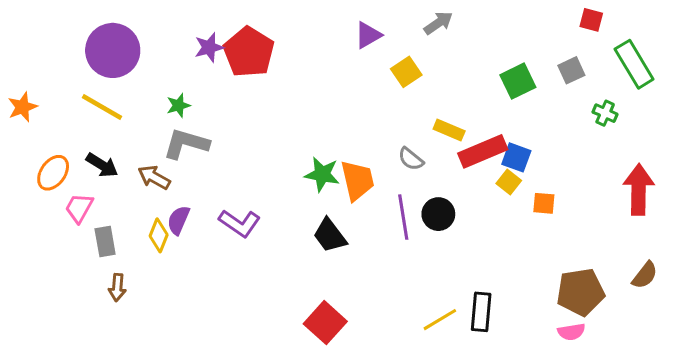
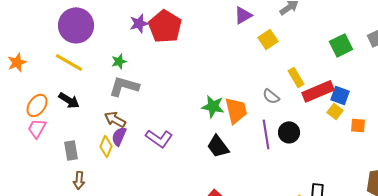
yellow rectangle: (449, 130) -> (296, 77), turned 36
brown arrow: (154, 177) -> (115, 119), moved
pink trapezoid: (79, 208) -> (37, 128), moved

